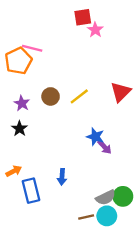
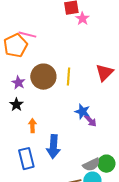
brown circle: (51, 96) -> (43, 77), size x1.6
yellow line: (79, 96) -> (68, 77), turned -48
orange arrow: (14, 171) -> (32, 126), moved, turned -64
blue arrow: (62, 177) -> (53, 147), size x1.6

